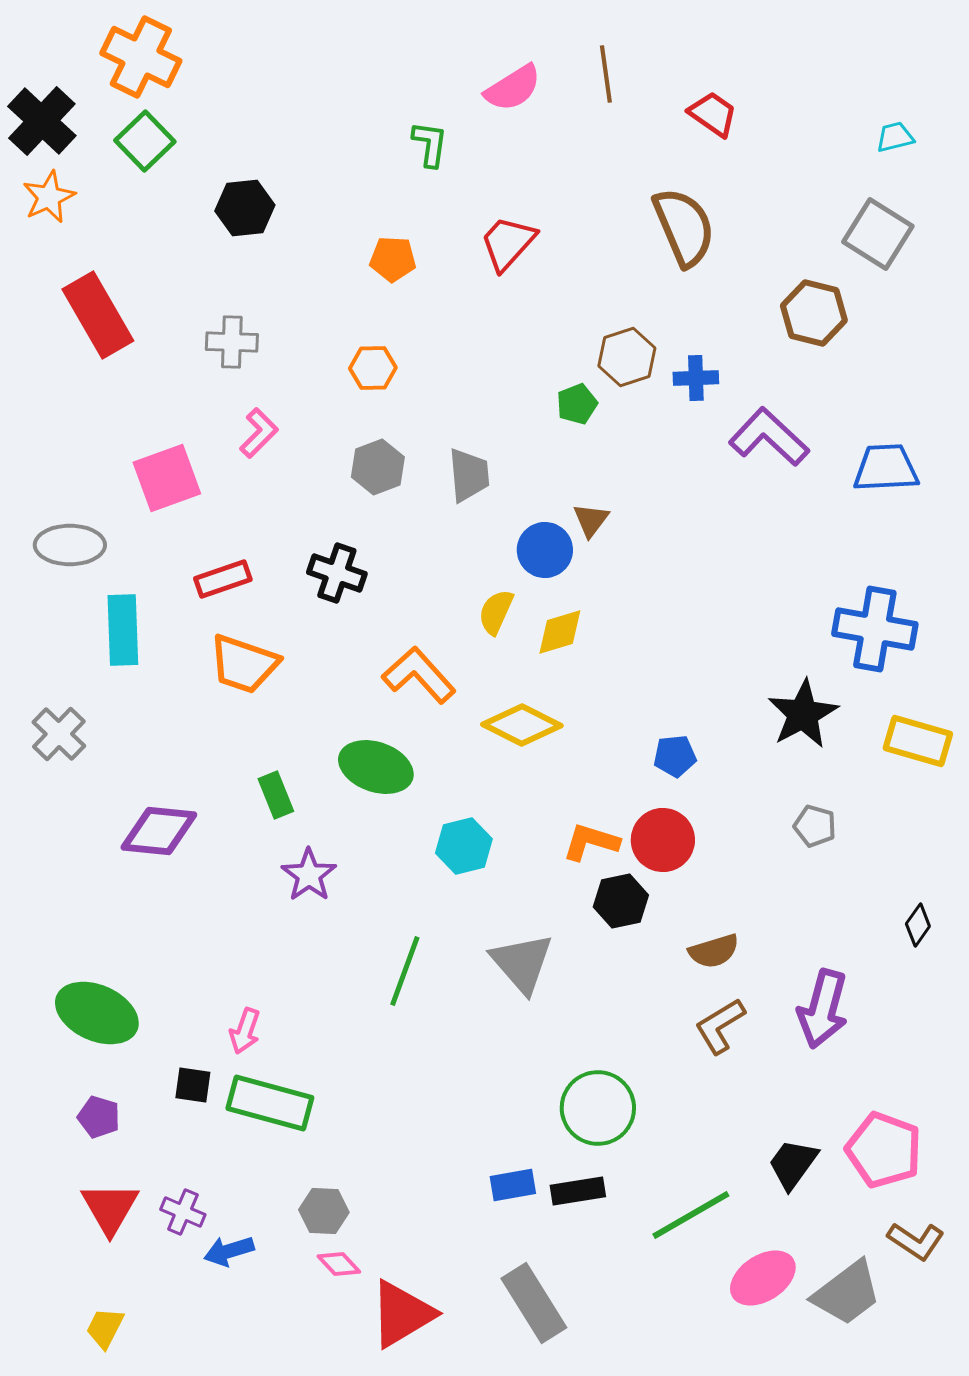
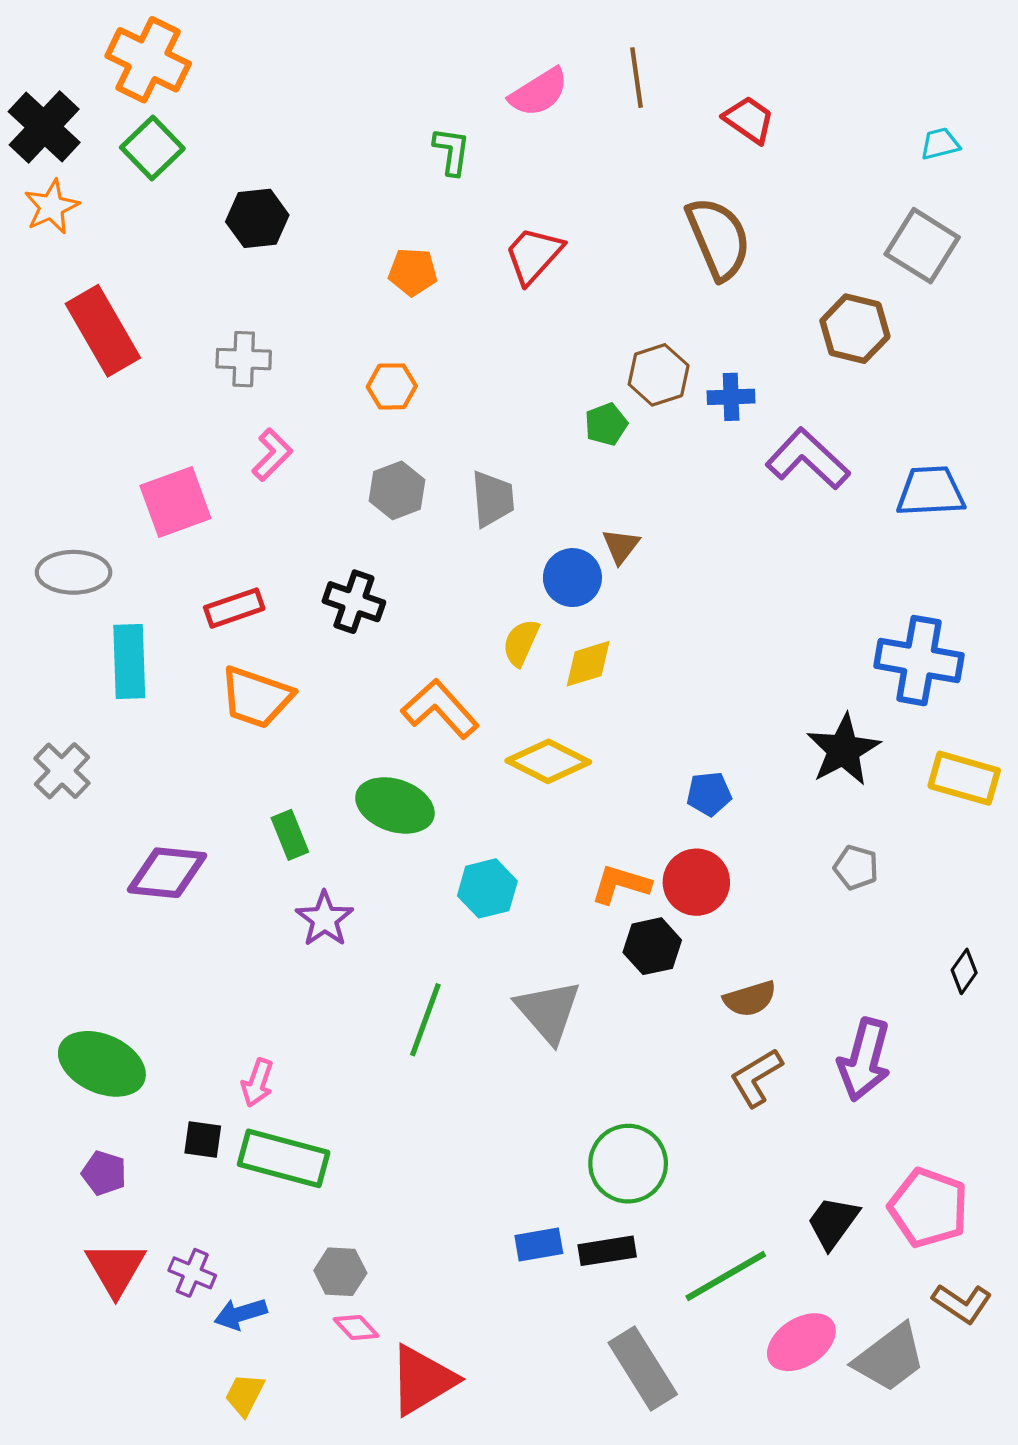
gray rectangle: (534, 1303) -> (643, 1368), moved
yellow trapezoid: (105, 1328) -> (245, 1395), moved

